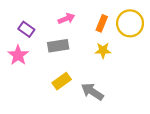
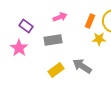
yellow star: (103, 50) -> (99, 39), moved
gray arrow: (92, 92) -> (82, 66), moved

